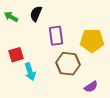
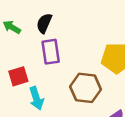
purple rectangle: (56, 36) -> (51, 52), moved

